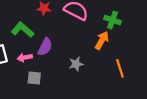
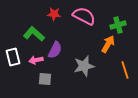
green cross: (112, 20) -> (118, 25), turned -35
gray star: (76, 64) -> (84, 66), size x1.5

